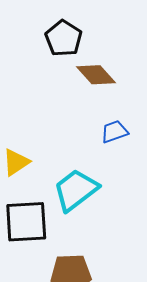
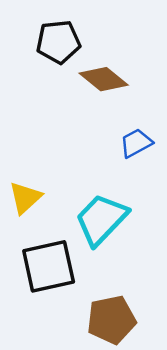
black pentagon: (64, 38) -> (58, 42), turned -30

